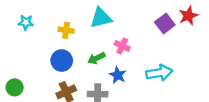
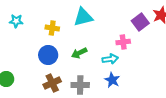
pink cross: (122, 46) -> (123, 42), moved, turned -32
cyan arrow: (159, 73) -> (110, 59), moved, size x0.7
blue star: (118, 75) -> (112, 80), moved

